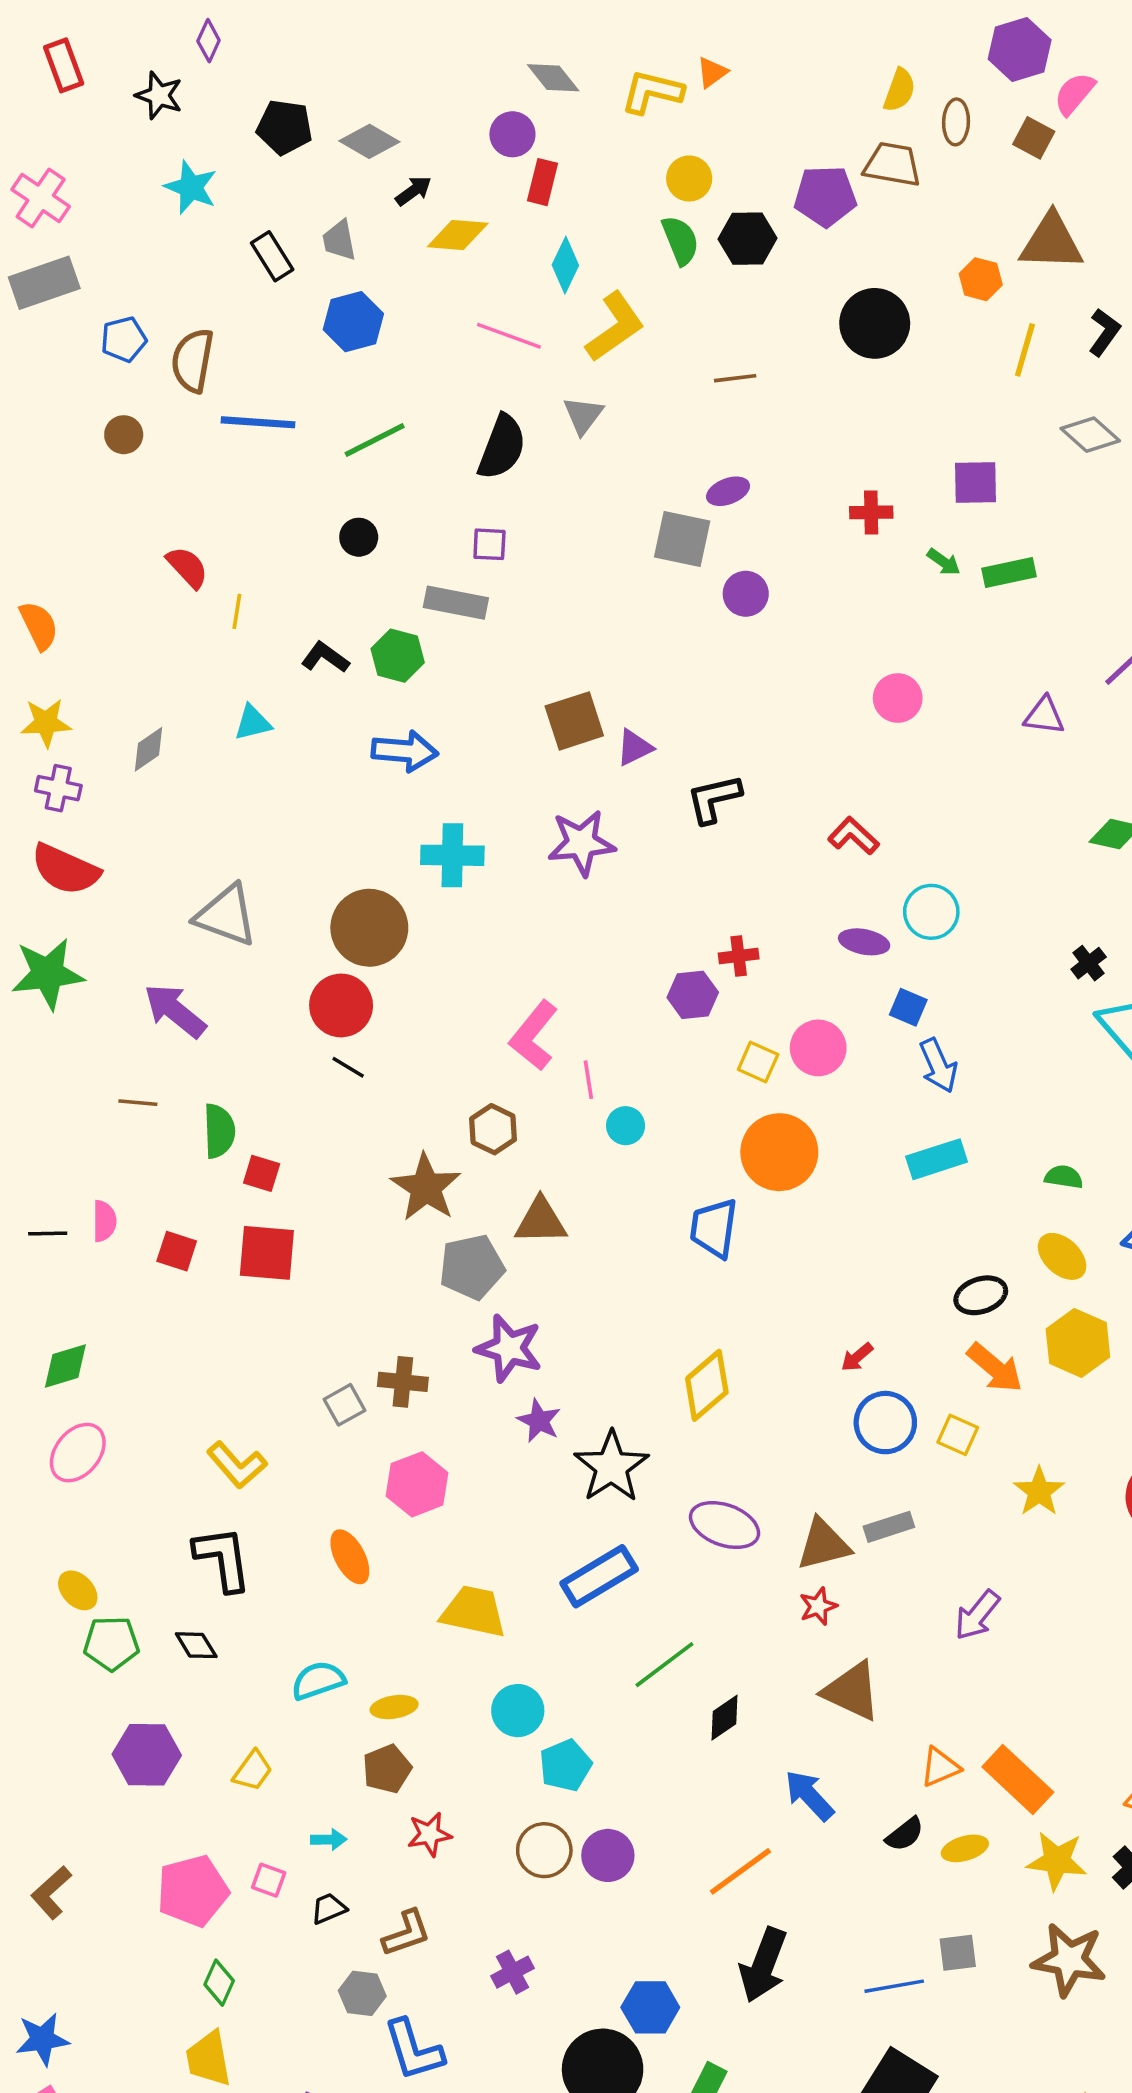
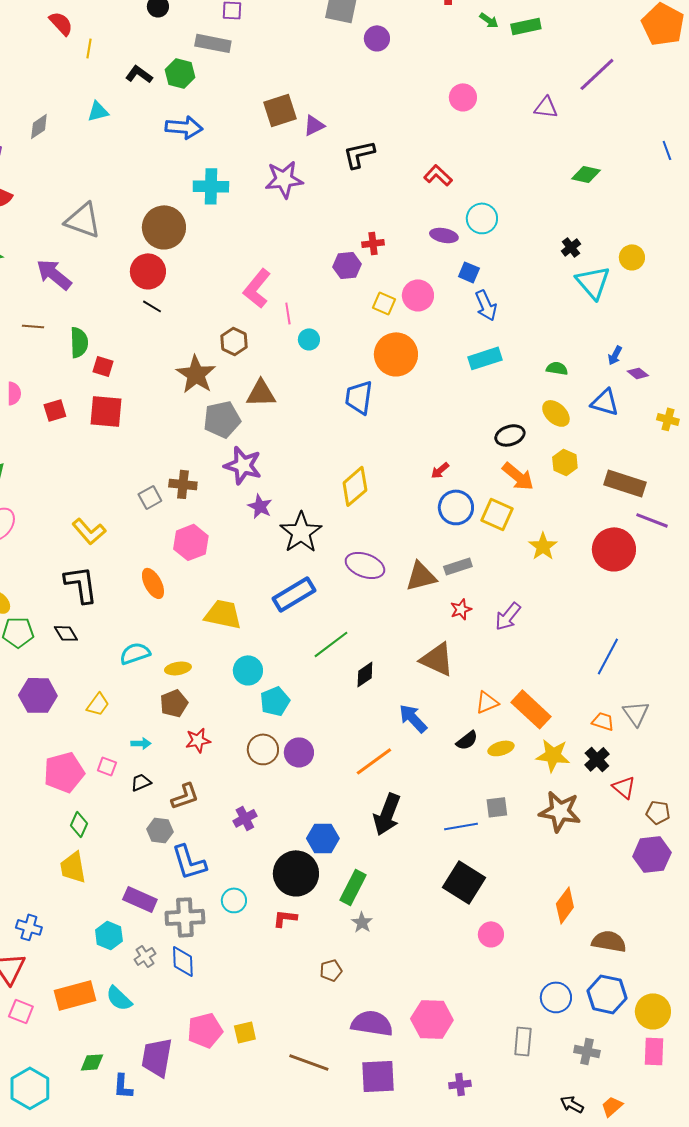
red square: (177, 1251) -> (55, 410), turned -35
yellow hexagon: (1078, 1343) -> (565, 462), size x0.7
yellow square: (958, 1435) -> (497, 514), size x1.4
red star: (818, 1606) -> (461, 609), moved

